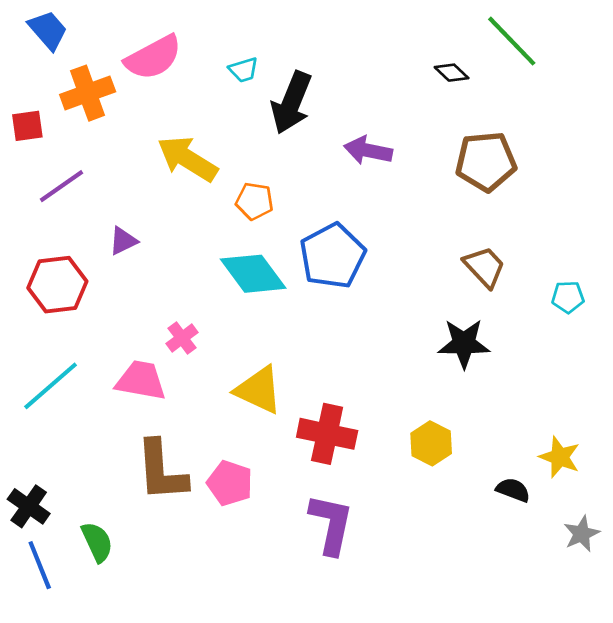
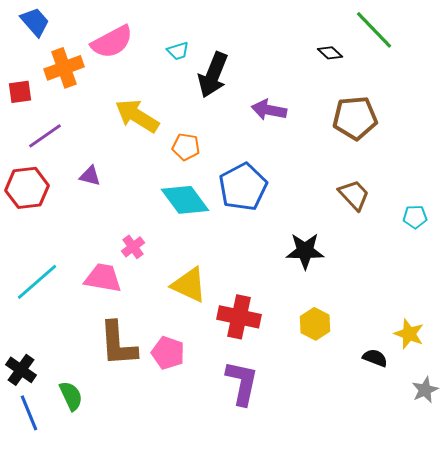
purple triangle: (123, 241) -> (90, 176), turned 40
red hexagon: (57, 285) -> (27, 188), moved
black star: (464, 343) -> (305, 251), moved

